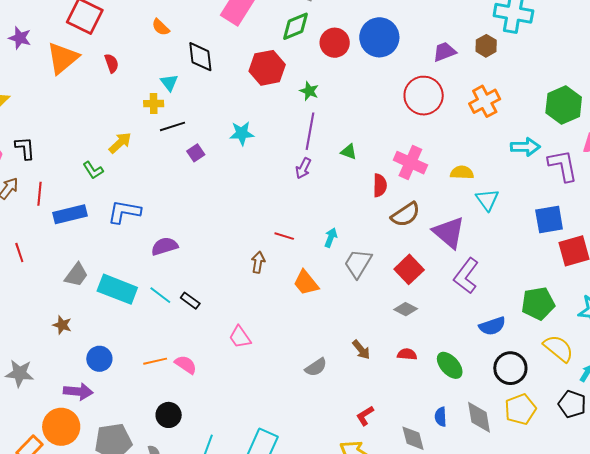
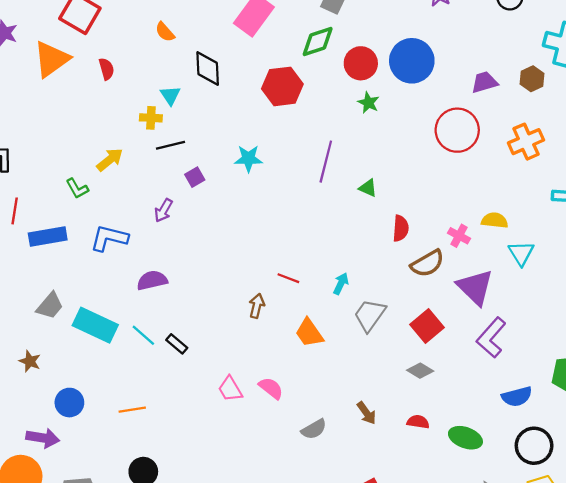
green star: (309, 91) -> (368, 103), moved
pink cross: (410, 163) -> (459, 236), moved, size x0.6
purple arrow: (303, 168) -> (163, 210), moved
pink semicircle: (186, 365) -> (271, 388), moved
green ellipse: (450, 365) -> (465, 438), turned -32

